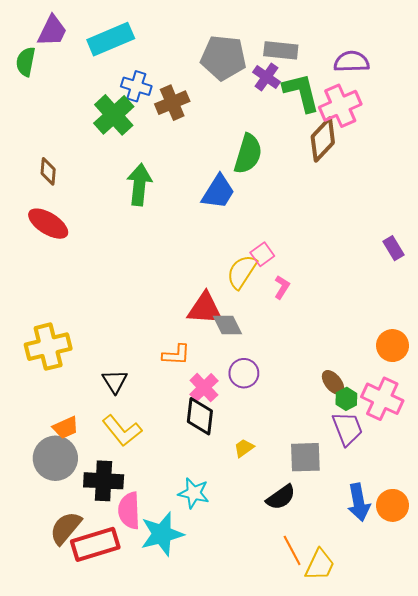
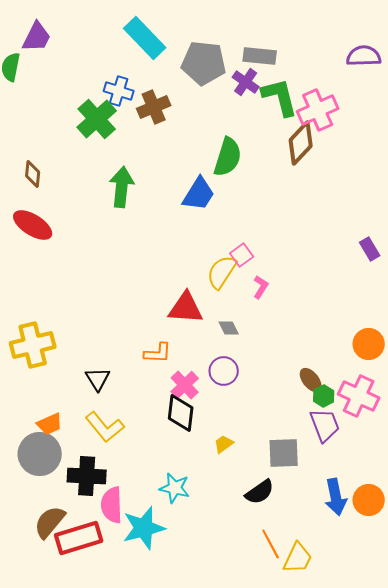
cyan rectangle: (111, 39) -> (145, 38), moved, turned 69
purple semicircle: (352, 62) -> (364, 56), moved
gray diamond: (228, 325) -> (229, 328), moved, size x0.7

